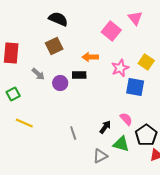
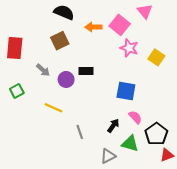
orange arrow: (90, 57) -> (93, 27), moved
pink star: (120, 68) -> (129, 48), moved, turned -30
blue square: (135, 87) -> (126, 91), moved
yellow line: (24, 123) -> (54, 108), moved

